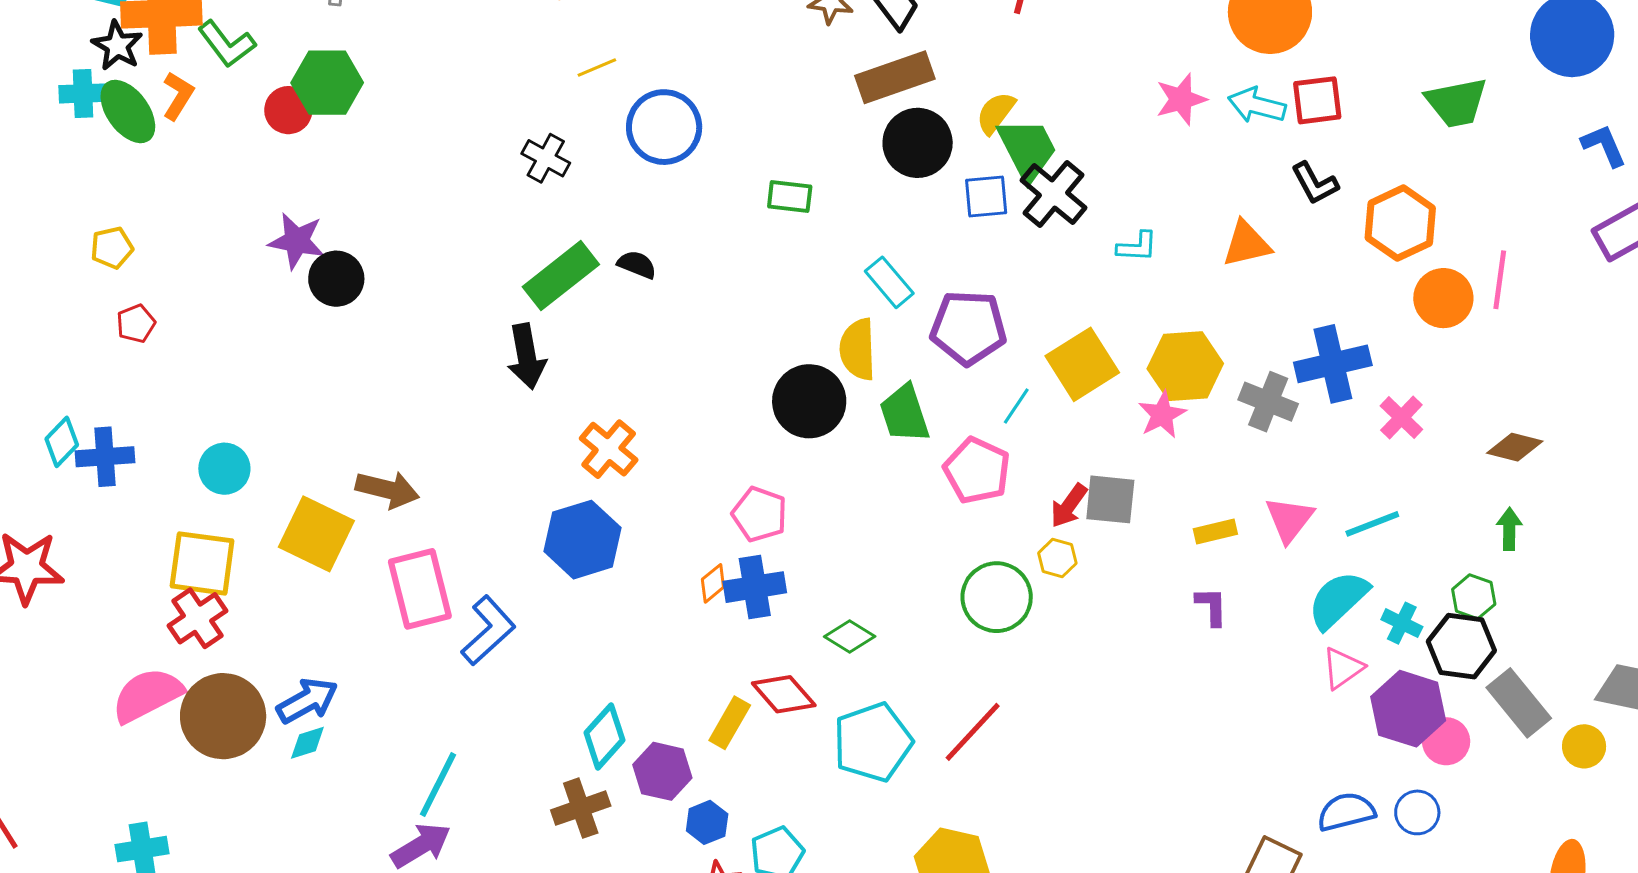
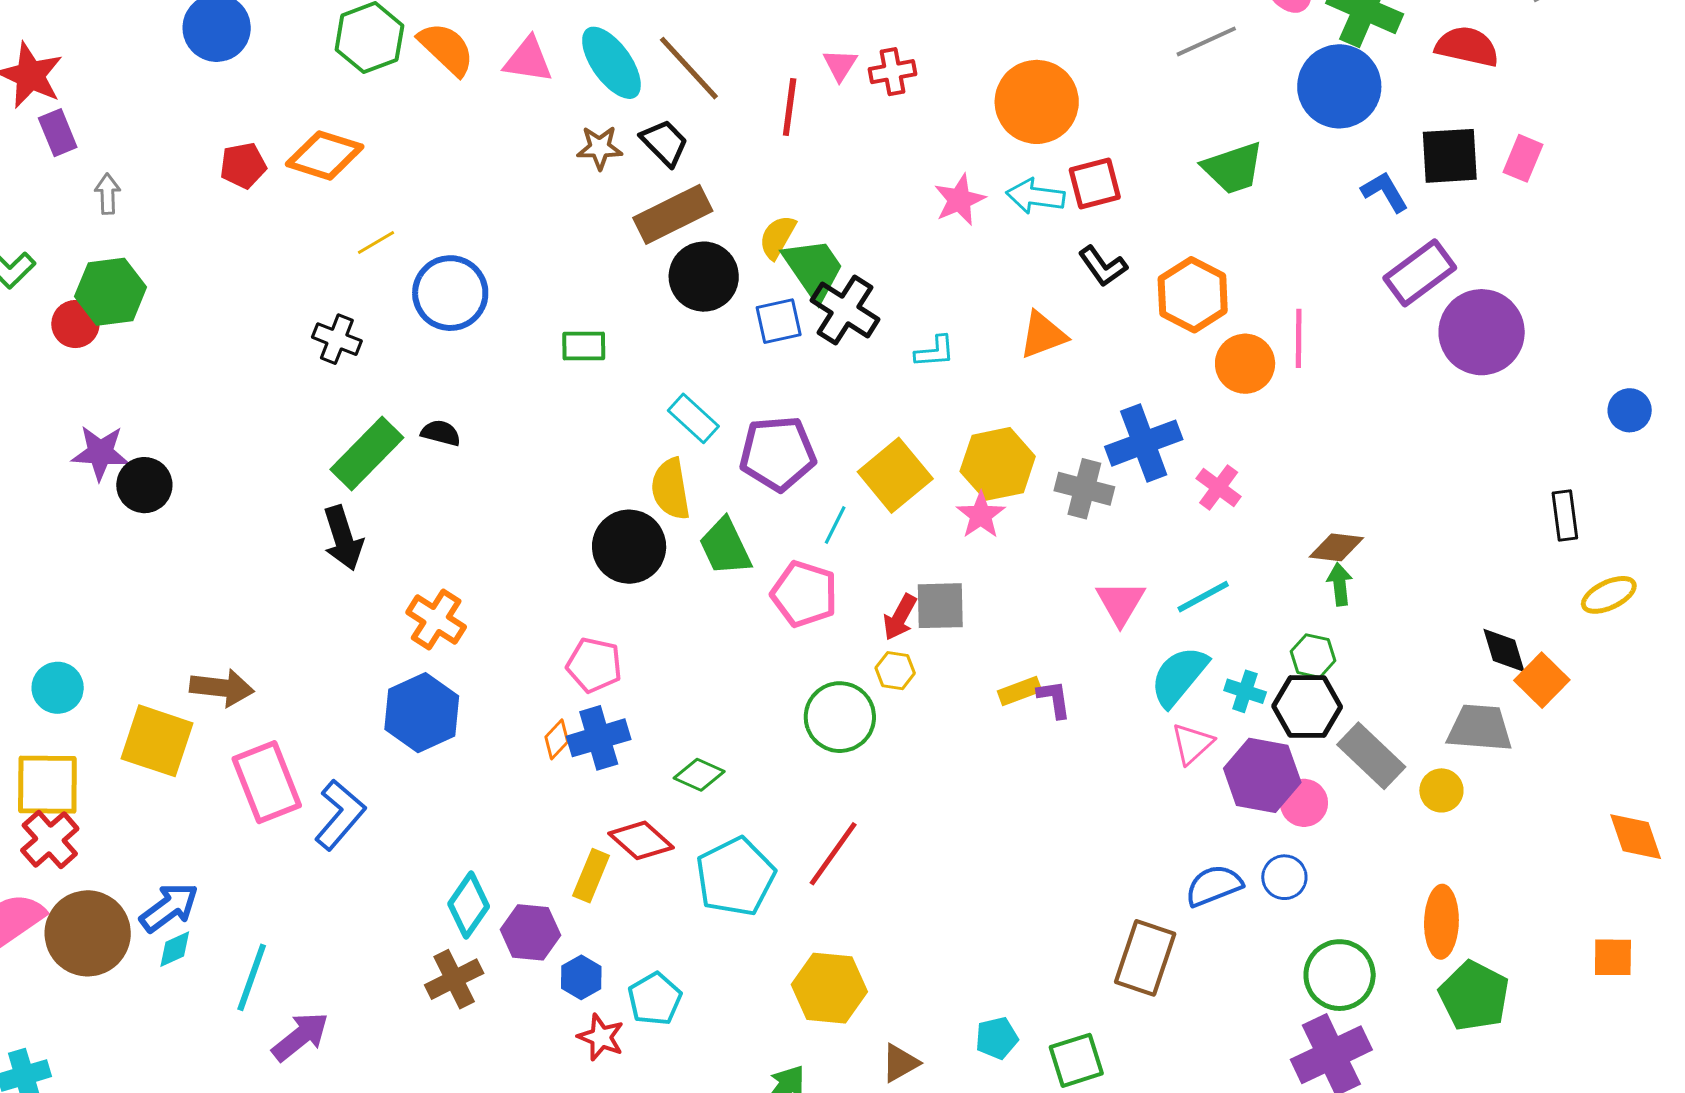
brown diamond: (1515, 447) -> (1336, 547), moved
yellow rectangle: (1215, 531) -> (1020, 691), moved
cyan line: (438, 785) -> (252, 977), moved

